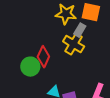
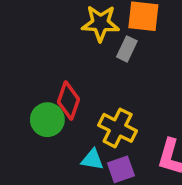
yellow cross: (74, 44) -> (118, 128), moved

